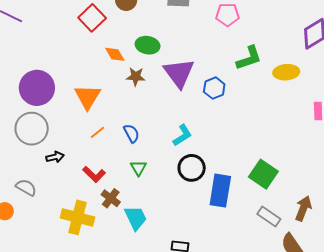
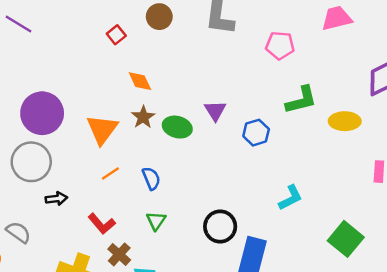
red square: (92, 18) -> (116, 35), size x0.6
green ellipse: (148, 45) -> (177, 127), moved
purple triangle: (179, 73) -> (215, 111), size x0.6
brown star: (136, 77) -> (143, 117), moved, turned 30
cyan L-shape: (182, 135) -> (291, 198), moved
green square: (263, 174) -> (346, 239), moved

